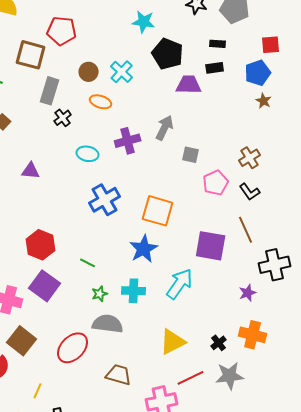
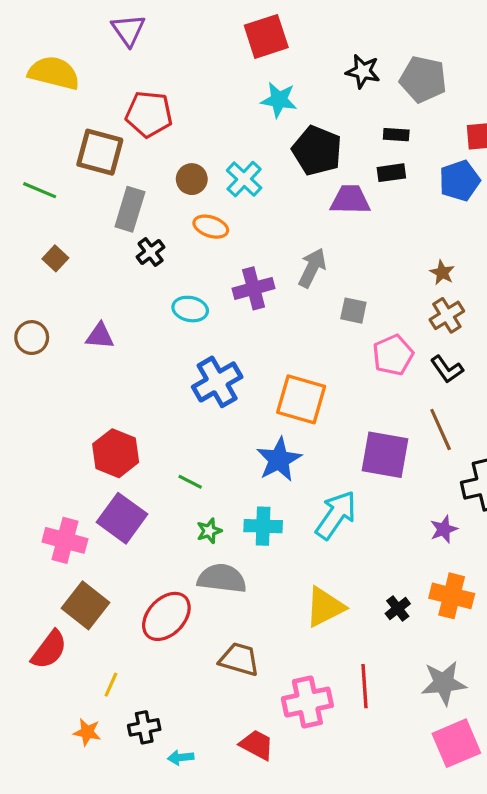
brown star: (264, 101) -> (442, 273), moved
gray star: (230, 376) -> (444, 683), moved
red line: (191, 378) -> (364, 686), moved, turned -68

